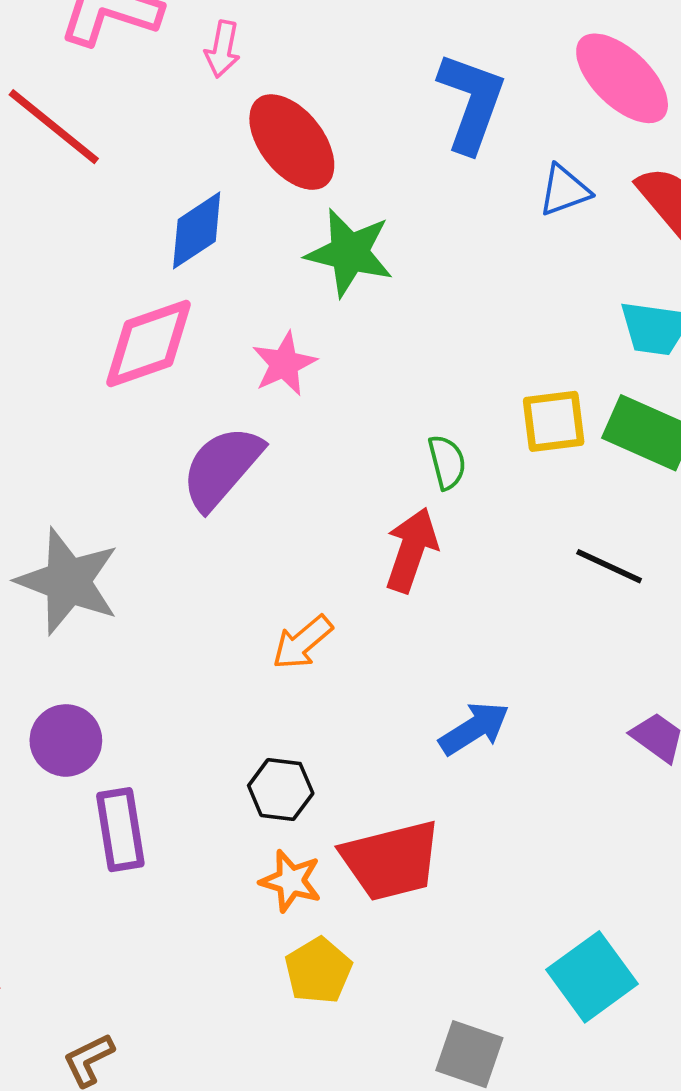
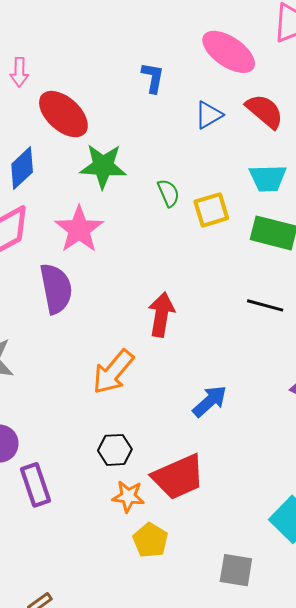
blue L-shape: (471, 102) -> (153, 78), size x0.6
pink star: (284, 364) -> (79, 229), size x1.4
yellow square: (554, 421) -> (211, 210), moved
green semicircle: (447, 462) -> (168, 193), moved
purple semicircle: (222, 468) -> (56, 289), turned 138
orange arrow: (302, 642) -> (113, 372), size x1.4

